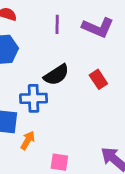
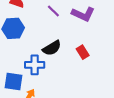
purple line: (57, 24) -> (53, 11), turned -48

